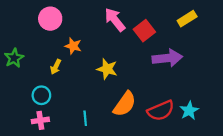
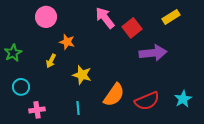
yellow star: (107, 69) -> (82, 75), moved
cyan circle: (41, 95) -> (21, 87), moved
cyan star: (189, 111) -> (183, 99), moved

